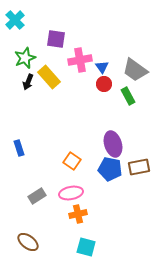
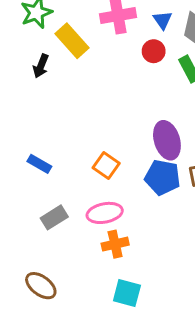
blue triangle: (102, 67) -> (163, 20), moved
black arrow: (28, 82) -> (41, 66), moved
blue rectangle: (19, 148) -> (39, 164), moved, turned -42

